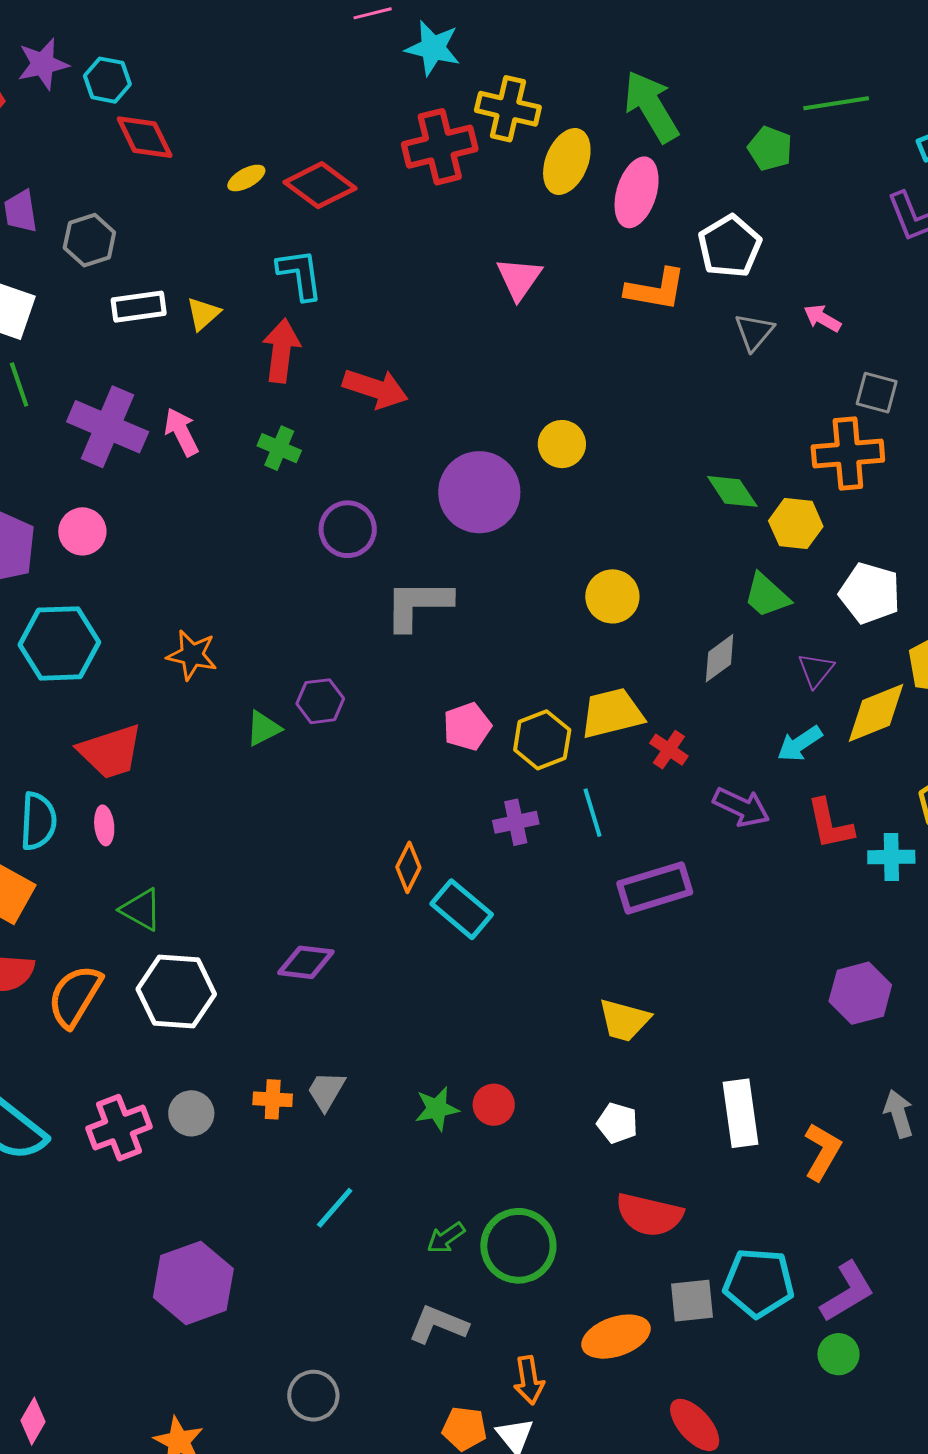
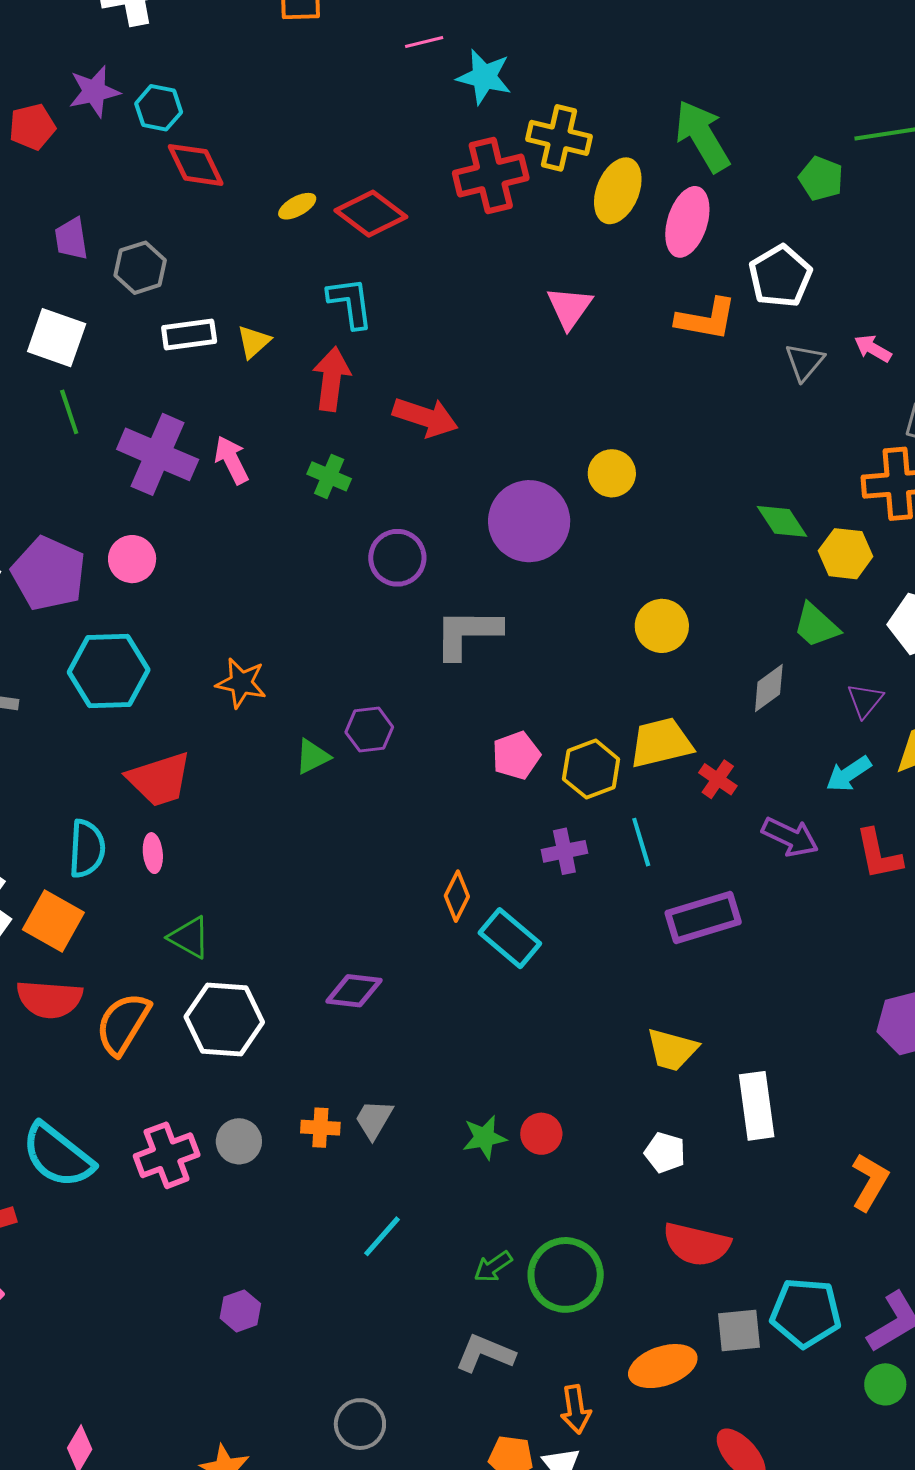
white rectangle: (741, 1113) -> (757, 1106), moved
purple hexagon: (193, 1283) -> (240, 1311), size x0.5

